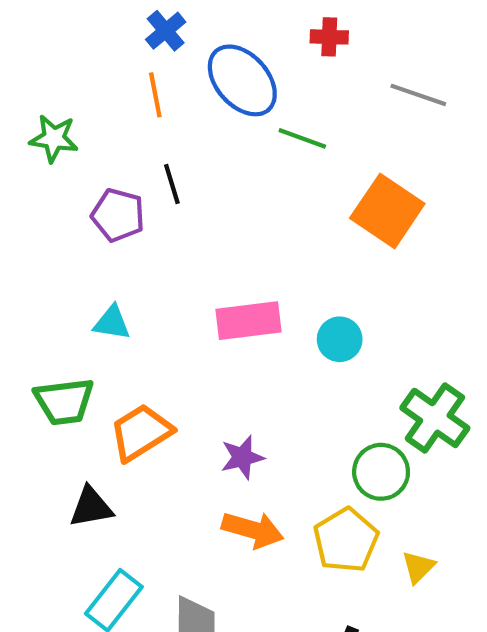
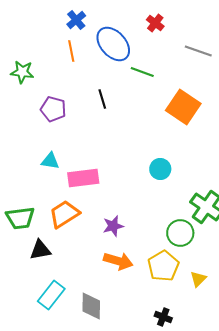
red cross: (329, 37) -> (155, 23), turned 36
black line: (172, 184) -> (102, 99), moved
pink rectangle: (249, 321) -> (83, 178), moved
green trapezoid: (64, 401) -> (20, 218), moved

